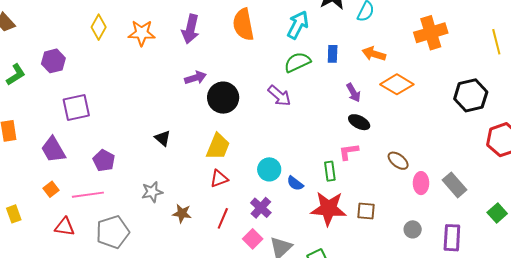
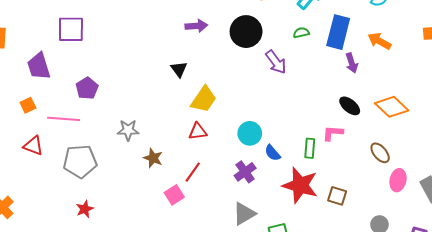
blue rectangle: (333, 54) -> (338, 32), size x1.8
green semicircle: (297, 62) -> (301, 33), size x0.6
orange diamond: (397, 84) -> (392, 107), moved
purple arrow: (353, 93) -> (352, 63), moved
black circle: (223, 98) -> (246, 32), moved
black triangle: (163, 138) -> (179, 69), moved
purple cross: (261, 208) -> (245, 172), moved
pink square: (253, 239) -> (174, 195), moved

